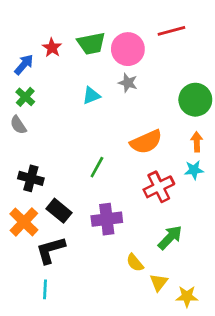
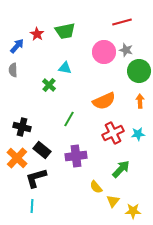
pink circle: (128, 49) -> (104, 52), moved
gray star: (128, 83) -> (126, 50), moved
cyan triangle: (91, 95) -> (65, 68), turned 32
green cross: (25, 97) -> (49, 85), moved
gray semicircle: (18, 125) -> (13, 70), moved, turned 32
cyan star: (194, 170) -> (138, 134), moved

